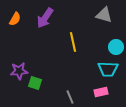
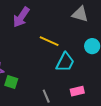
yellow line: (73, 42) -> (49, 41), turned -54
cyan trapezoid: (108, 69) -> (65, 62), moved, turned -65

